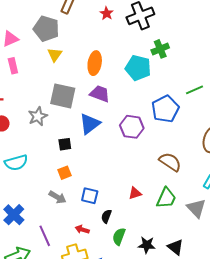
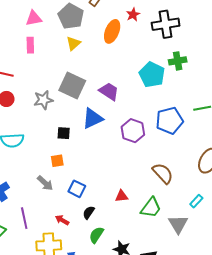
orange ellipse: (95, 63) -> (112, 31), moved

